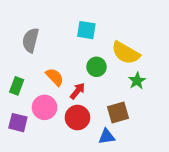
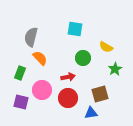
yellow semicircle: (126, 53) -> (106, 47), size x0.6
orange semicircle: (55, 77) -> (40, 58), moved
red arrow: (77, 91) -> (68, 77), turned 40

